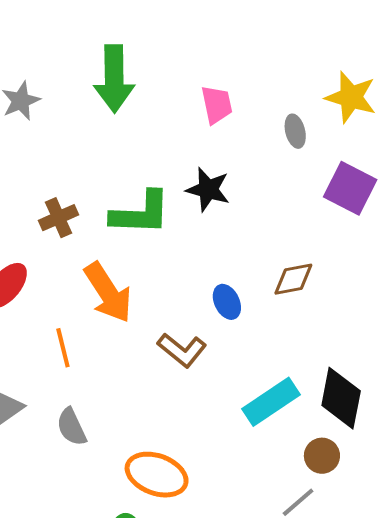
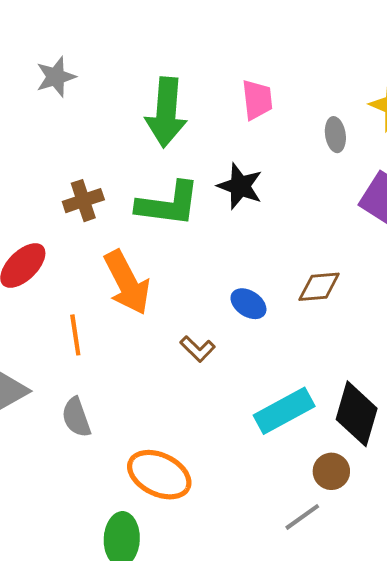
green arrow: (114, 79) -> (166, 112), moved
blue ellipse: (227, 302) -> (248, 304), turned -36
brown L-shape: (182, 350) -> (198, 349), size x0.7

